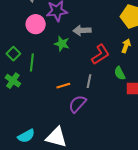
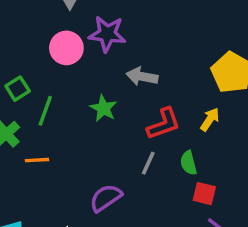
green star: (62, 44) -> (103, 108), moved
gray line: (89, 81) -> (148, 163), moved
orange line: (63, 86) -> (37, 160), moved

